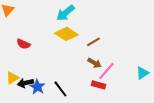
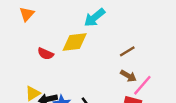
yellow diamond: (66, 34) -> (75, 42), moved, turned -40

